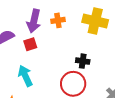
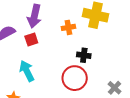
orange cross: (58, 20) -> (68, 27), moved

